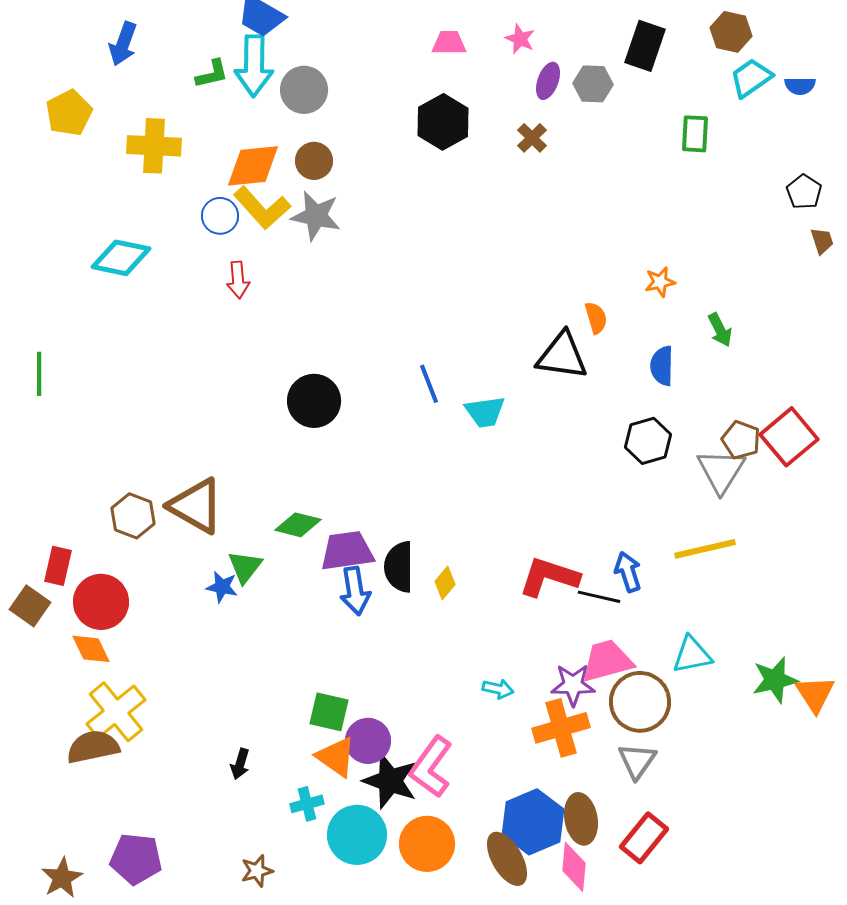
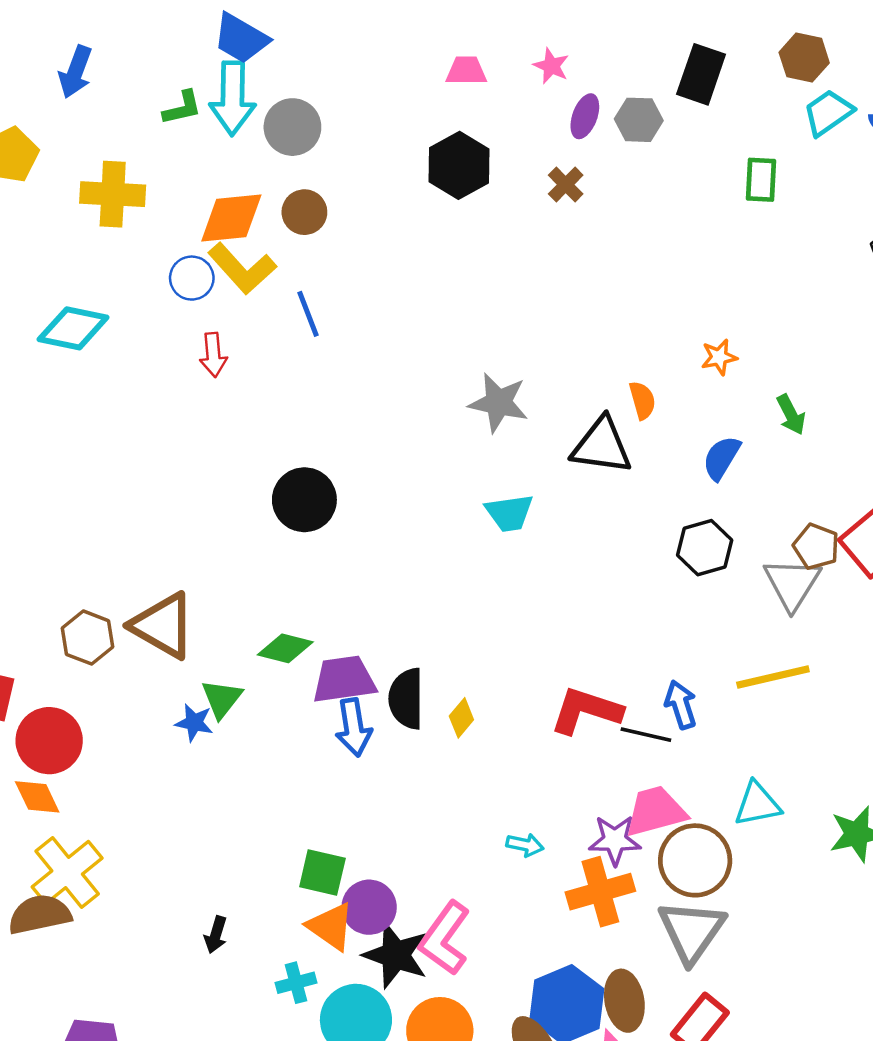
gray star: (316, 216) -> (499, 403), moved
blue semicircle: (662, 366) -> (721, 458), turned 30
blue line: (429, 384) -> (308, 314), moved
gray triangle: (637, 761) -> (691, 931), size x1.5

